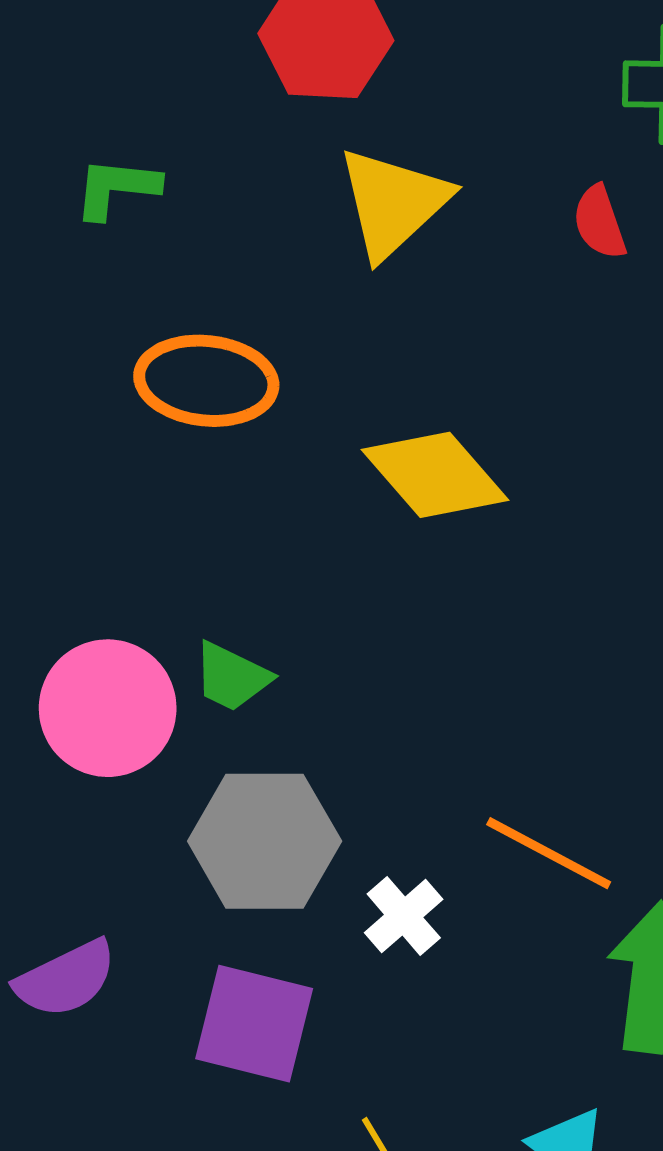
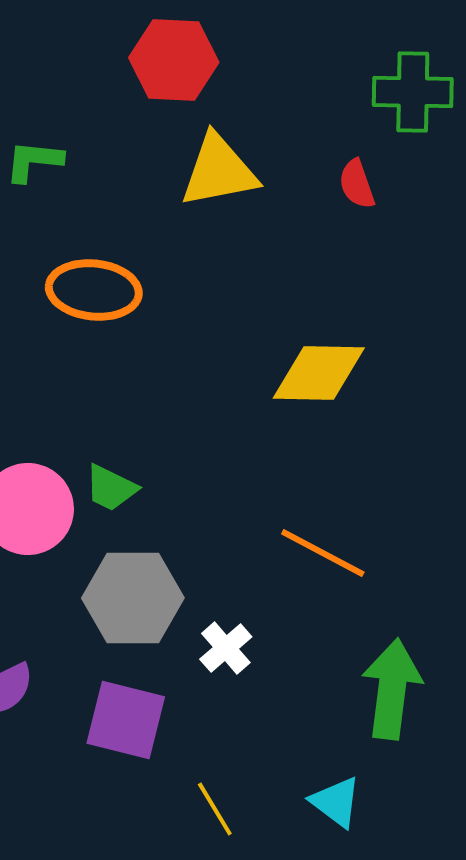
yellow triangle: (393, 203) -> (219, 171), turned 32
yellow diamond: (435, 475) -> (319, 373), moved, turned -48
orange line: (549, 853) -> (323, 553), moved

